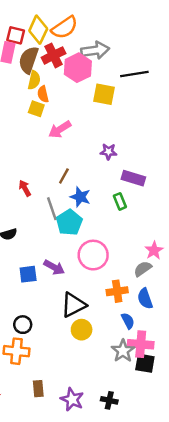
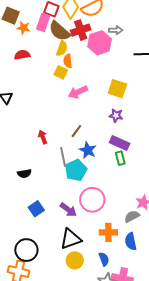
gray arrow: (95, 50) -> (116, 30), size x0.6
brown semicircle: (29, 60) -> (59, 31), turned -75
yellow square: (104, 94) -> (117, 89), moved
purple rectangle: (133, 178) -> (120, 143), moved
purple arrow: (54, 267) -> (68, 210), moved
blue square: (28, 274) -> (36, 209), turned -35
blue semicircle: (128, 321) -> (104, 259), moved
black circle: (23, 325) -> (26, 250), size x1.5

